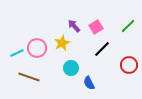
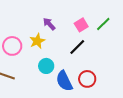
pink square: (96, 27) -> (81, 25), moved
red circle: (129, 65) -> (87, 79), moved
blue semicircle: (89, 83) -> (64, 81), size x1.5

